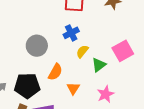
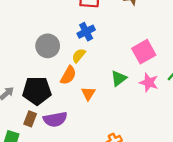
yellow semicircle: (82, 51) -> (79, 56), moved
green triangle: (99, 65) -> (119, 78), moved
pink star: (106, 94) -> (149, 83), moved, turned -30

